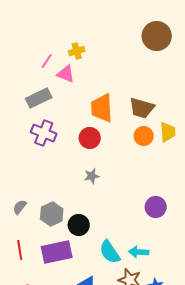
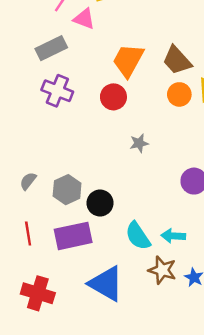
orange trapezoid: (102, 108) -> (128, 60), turned 32
brown trapezoid: (142, 108) -> (177, 60), turned 32
gray star: (92, 176) -> (139, 143), moved

